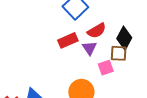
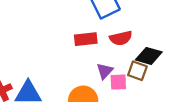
black diamond: (124, 38) -> (149, 56), turned 60
purple triangle: (89, 48) -> (105, 71), moved

